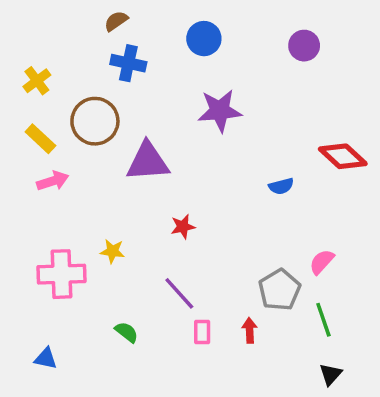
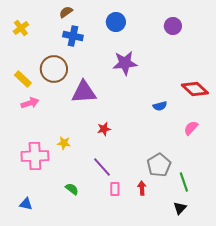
yellow cross: (37, 81) -> (21, 28), moved
pink semicircle: (322, 262) -> (191, 128), moved
black triangle: (330, 374) -> (180, 208), moved

